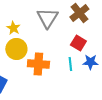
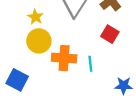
blue star: (90, 62) -> (124, 86), moved
cyan line: (70, 64) -> (90, 64), moved

